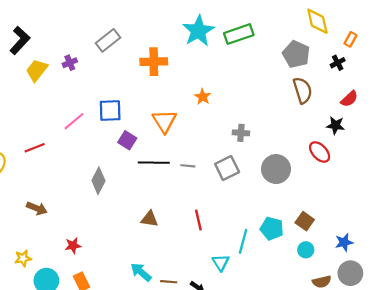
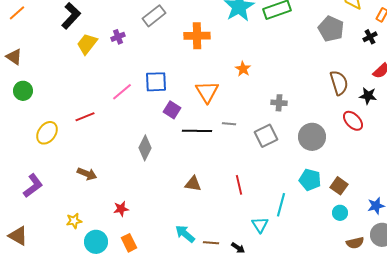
brown semicircle: (303, 90) -> (339, 83), moved
gray line: (188, 166) -> (229, 124), moved
cyan pentagon: (272, 229) -> (310, 180), moved

